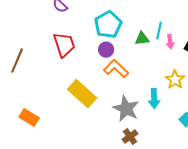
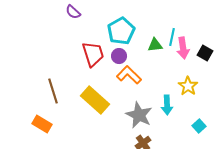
pink arrow: (170, 42) -> (183, 48), size x1.5
red trapezoid: (64, 45) -> (93, 54), moved
brown line: (17, 61) -> (53, 91), moved, turned -40

